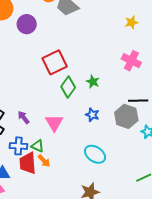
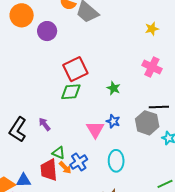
green diamond: (68, 87) -> (71, 92), moved, turned 50
pink triangle: (54, 123) -> (95, 129), moved
blue cross: (18, 146) -> (79, 162), moved, turned -36
cyan ellipse: (95, 154) -> (116, 161), turned 55

